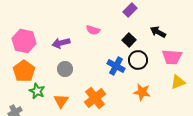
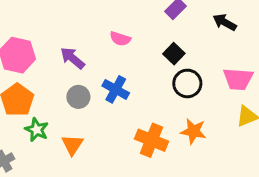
black arrow: (158, 32) -> (225, 22), moved
purple arrow: (61, 43) -> (72, 58), turned 54
blue cross: (116, 66) -> (116, 89), moved
orange cross: (95, 98) -> (152, 140), moved, turned -30

